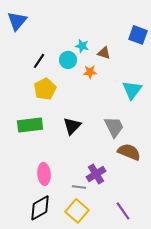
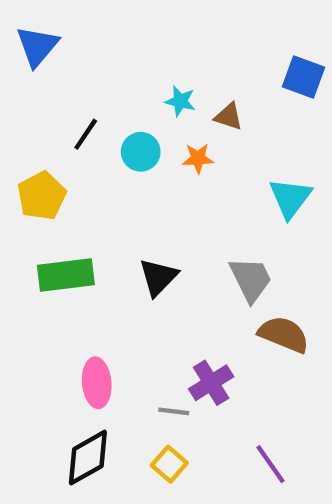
cyan circle: (68, 60) -> (141, 152), moved
yellow pentagon: (45, 89) -> (42, 196), moved
yellow square: (77, 211) -> (169, 464), size x0.7

